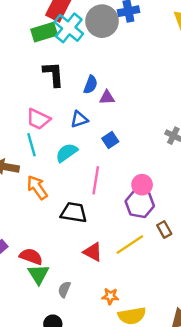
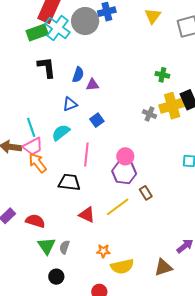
pink trapezoid: (38, 119) -> (33, 147), moved, turned -50
green triangle: (38, 274) -> (47, 246), moved

